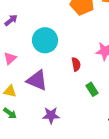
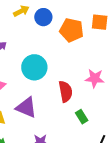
red semicircle: (76, 64) -> (65, 91), size x1.5

